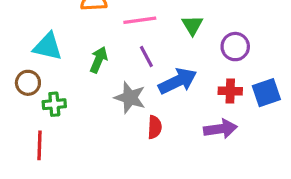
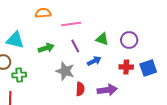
green triangle: (192, 25) -> (102, 39), moved, turned -40
green arrow: (99, 60) -> (46, 48), turned 49
blue arrow: (178, 81) -> (94, 61), size x0.6
purple arrow: (220, 129) -> (107, 90), moved

